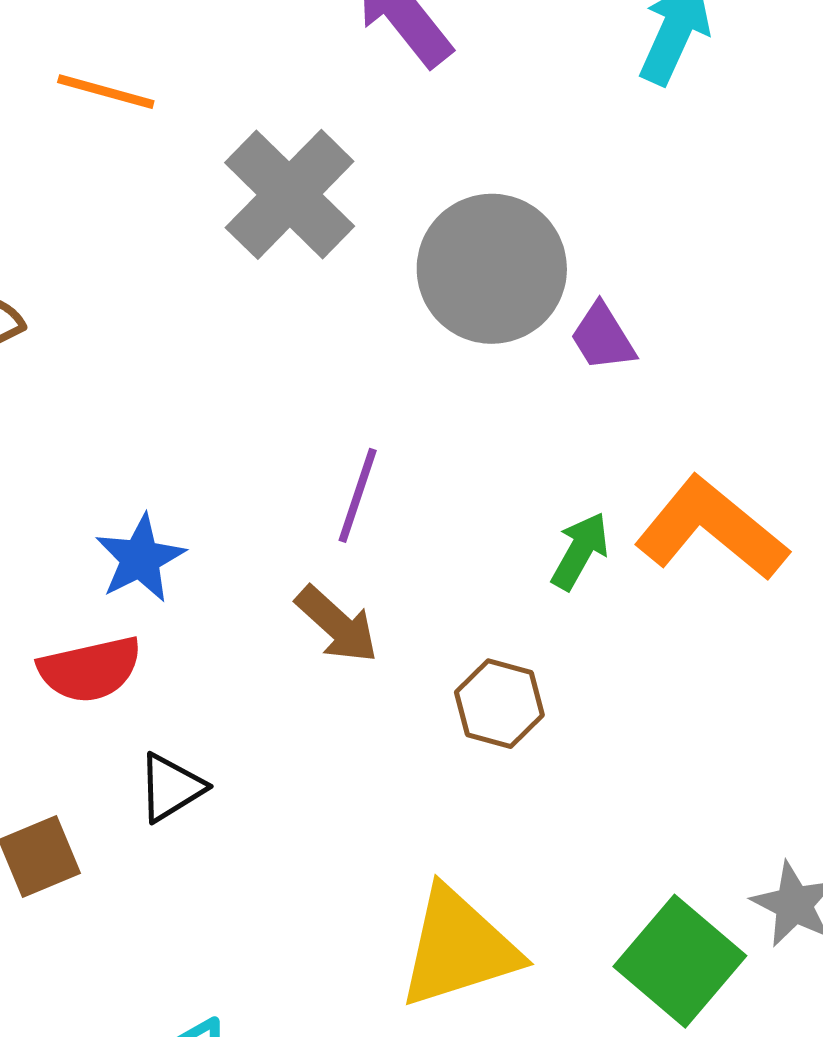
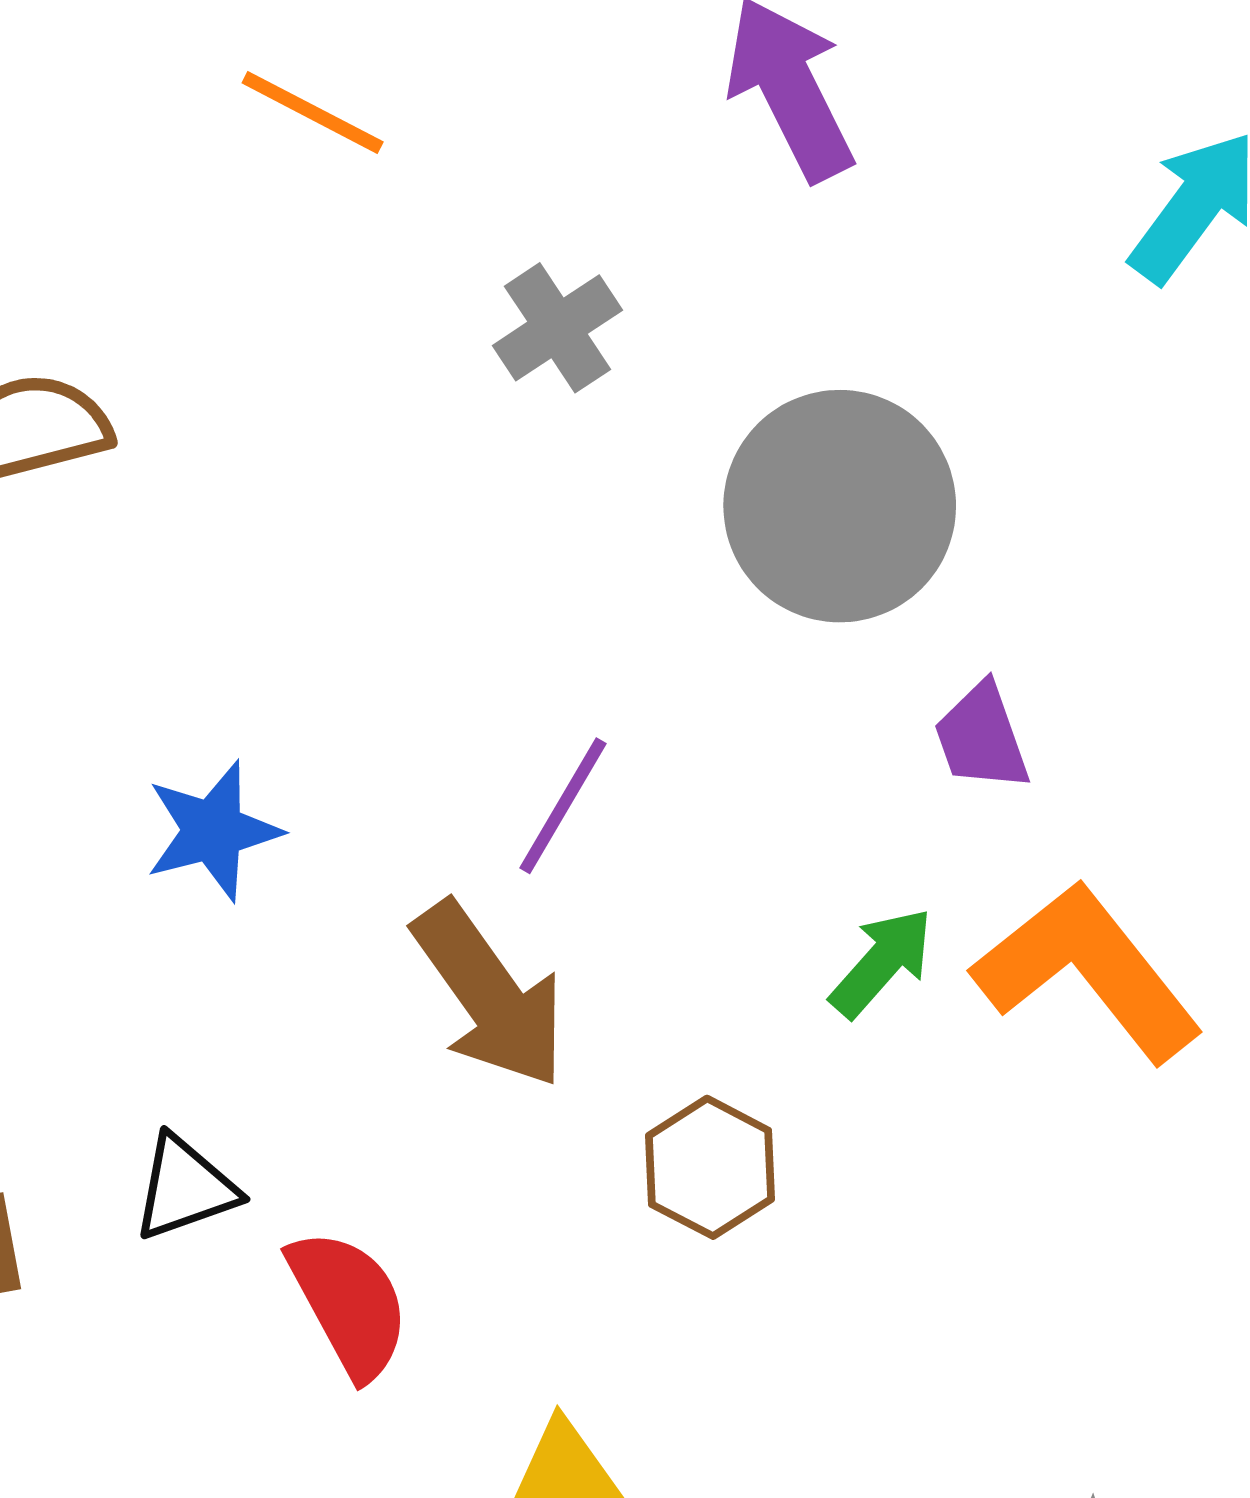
gray cross: (290, 194) -> (557, 328), size x0.6
purple trapezoid: (603, 337) -> (982, 737), moved
brown arrow: (337, 625) -> (490, 995), size x1.4
red semicircle: (90, 669) -> (349, 1304), moved, turned -118

